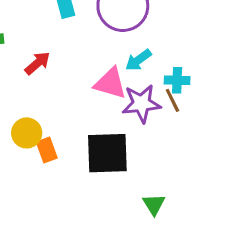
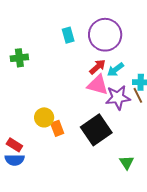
red arrow: (38, 63) -> (97, 67), moved
black square: (107, 153) -> (96, 130), turned -32

